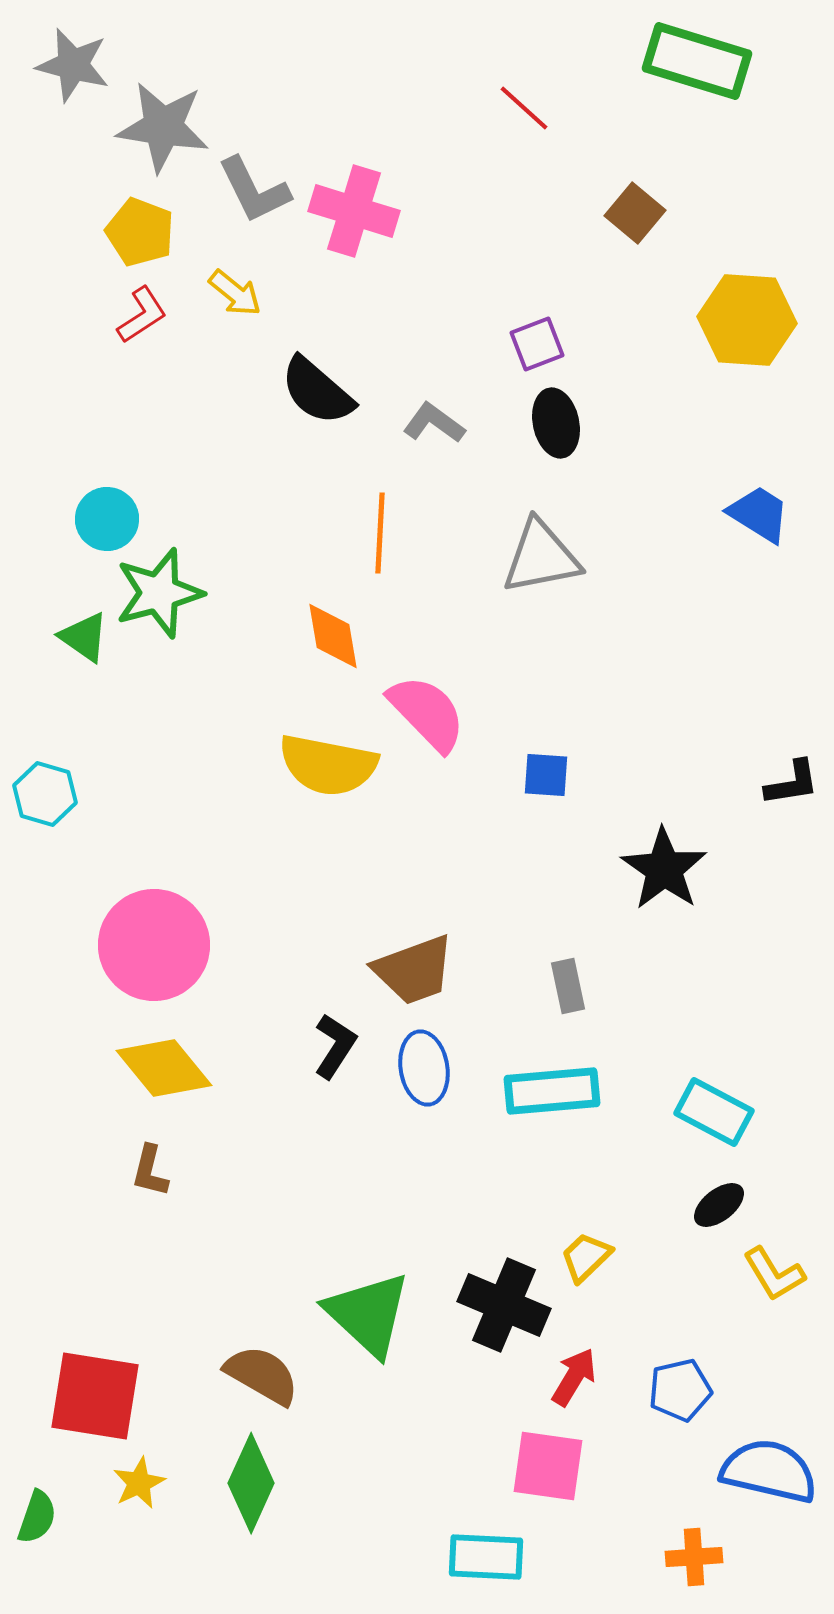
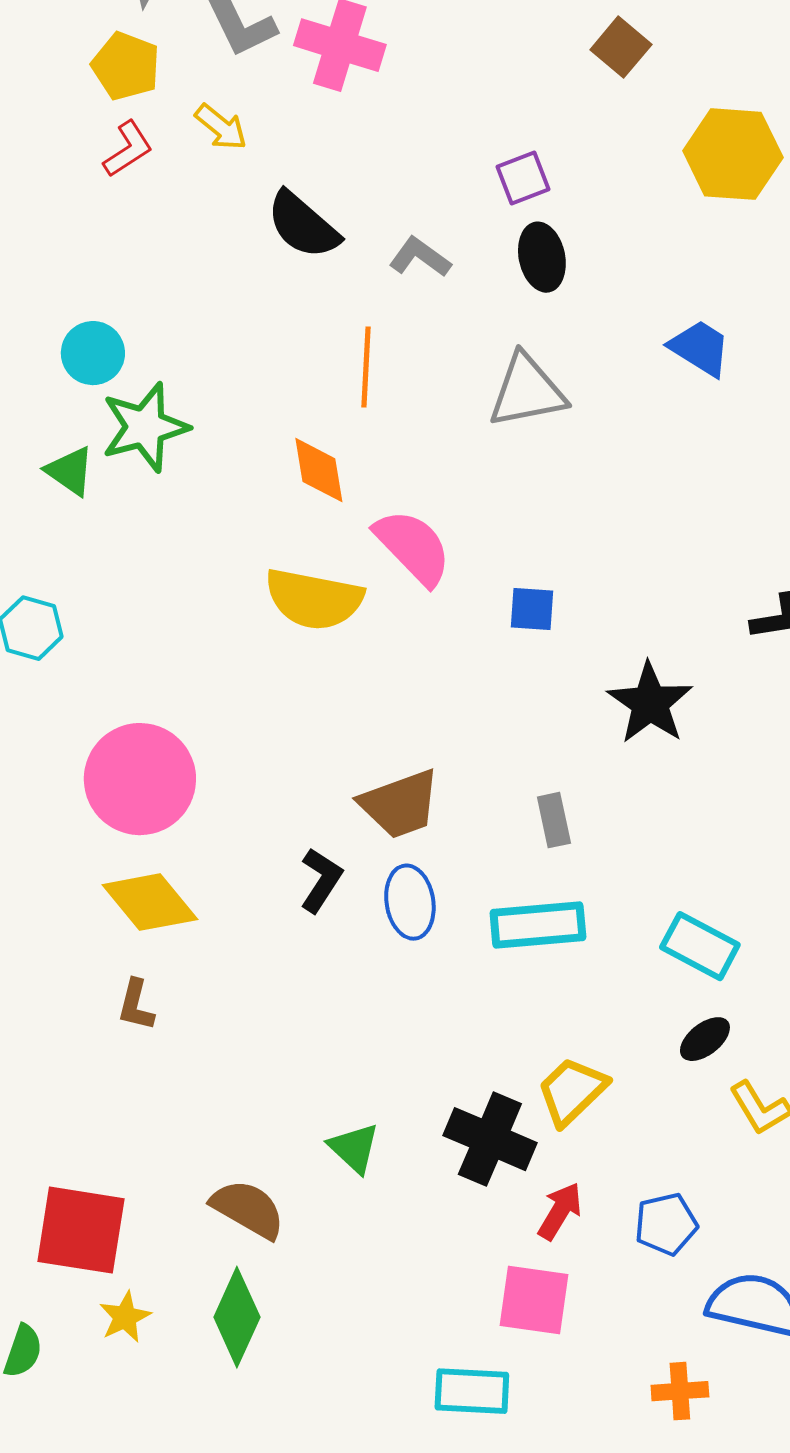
blue trapezoid: (759, 514) -> (700, 348), moved
yellow trapezoid: (586, 1257) -> (572, 1091), size x1.4
green triangle: (368, 1314) -> (354, 1148), size x0.6

